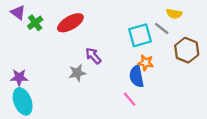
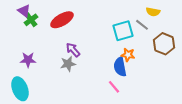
purple triangle: (18, 13) -> (24, 11), moved
purple arrow: (93, 56) -> (73, 50), moved
purple star: (19, 77) -> (28, 60), moved

